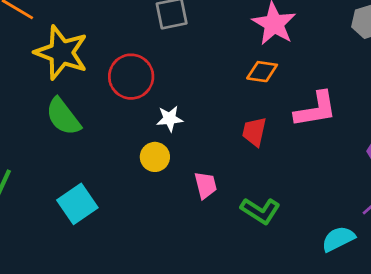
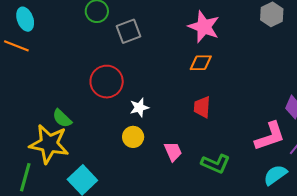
yellow star: (61, 53) -> (49, 144), moved
pink L-shape: (316, 109) -> (270, 136), moved
green semicircle: (63, 117) -> (62, 118), size x0.7

